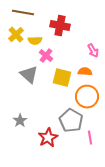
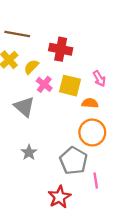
yellow semicircle: (35, 41) -> (31, 67), turned 136
yellow square: (62, 78) -> (70, 86), moved
gray star: (20, 121) -> (29, 152), moved
red star: (48, 138) -> (59, 197), moved

